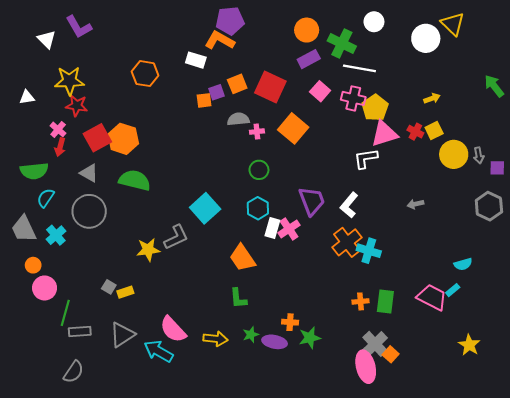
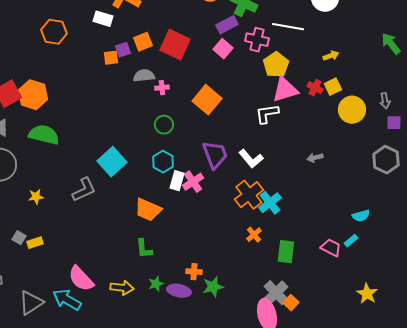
purple rectangle: (309, 59) -> (227, 25), moved
white line: (359, 68) -> (288, 27), moved
pink cross: (353, 98) -> (257, 40), moved
orange square: (293, 128) -> (207, 100), moved
gray arrow: (479, 155) -> (385, 101), moved
white L-shape: (349, 205) -> (251, 159), turned -80
yellow star: (148, 250) -> (36, 197), moved, size x0.7
cyan cross: (369, 251) -> (270, 203), turned 35
orange trapezoid: (242, 258) -> (148, 210), turned -32
pink trapezoid: (432, 297) -> (331, 248), size x0.7
orange cross: (360, 301) -> (254, 235), moved, turned -35
gray triangle: (122, 335) -> (31, 303), moved

